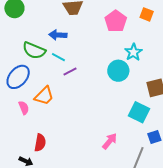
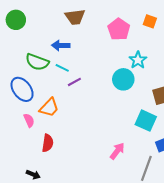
blue ellipse: (18, 77) -> (22, 89), turned -75
red semicircle: (40, 143) -> (48, 143), moved

